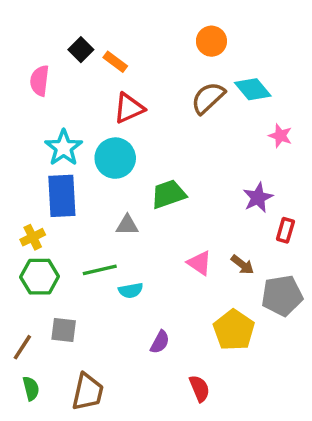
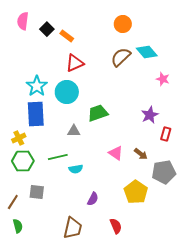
pink semicircle: (40, 81) -> (23, 21), moved
brown trapezoid: (88, 392) -> (73, 228), moved

